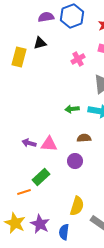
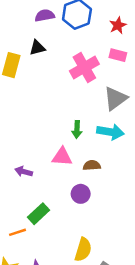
pink cross: (78, 59) -> (84, 68), size x1.6
green arrow: (72, 109) -> (77, 129), turned -80
pink triangle: (49, 144) -> (62, 157), moved

